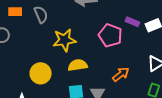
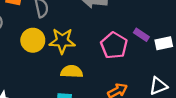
yellow circle: (41, 73) -> (33, 40), moved

